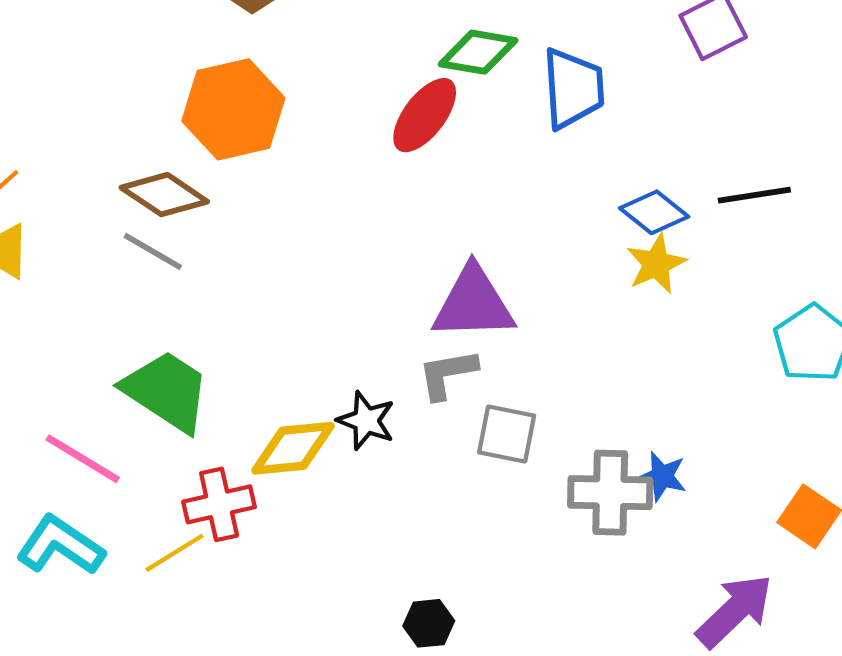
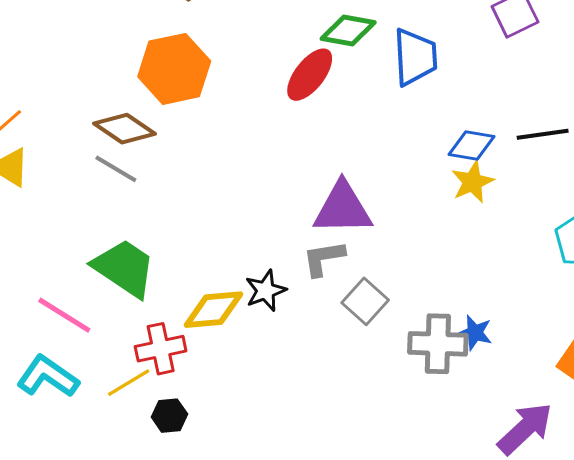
blue diamond: (654, 212) -> (471, 146), turned -30
black star: (366, 421) -> (266, 291), turned 30
gray square: (507, 434) -> (365, 301), turned 30
black hexagon: (429, 623) -> (169, 416), moved

